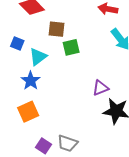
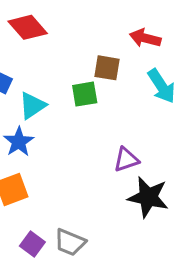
brown square: (57, 29) -> (107, 68), moved

